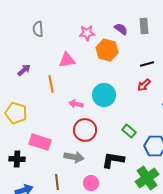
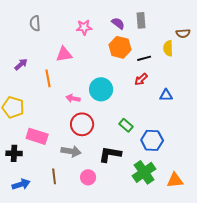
orange hexagon: (107, 50) -> (120, 47), moved

